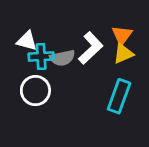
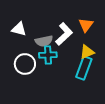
yellow triangle: (123, 54) -> (87, 52), moved
cyan cross: (41, 56) -> (48, 55), moved

